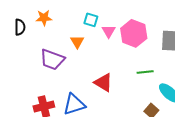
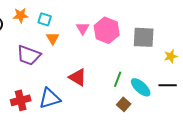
cyan square: (91, 20) -> (45, 19), moved
green line: (145, 72) -> (118, 79), moved, turned -63

